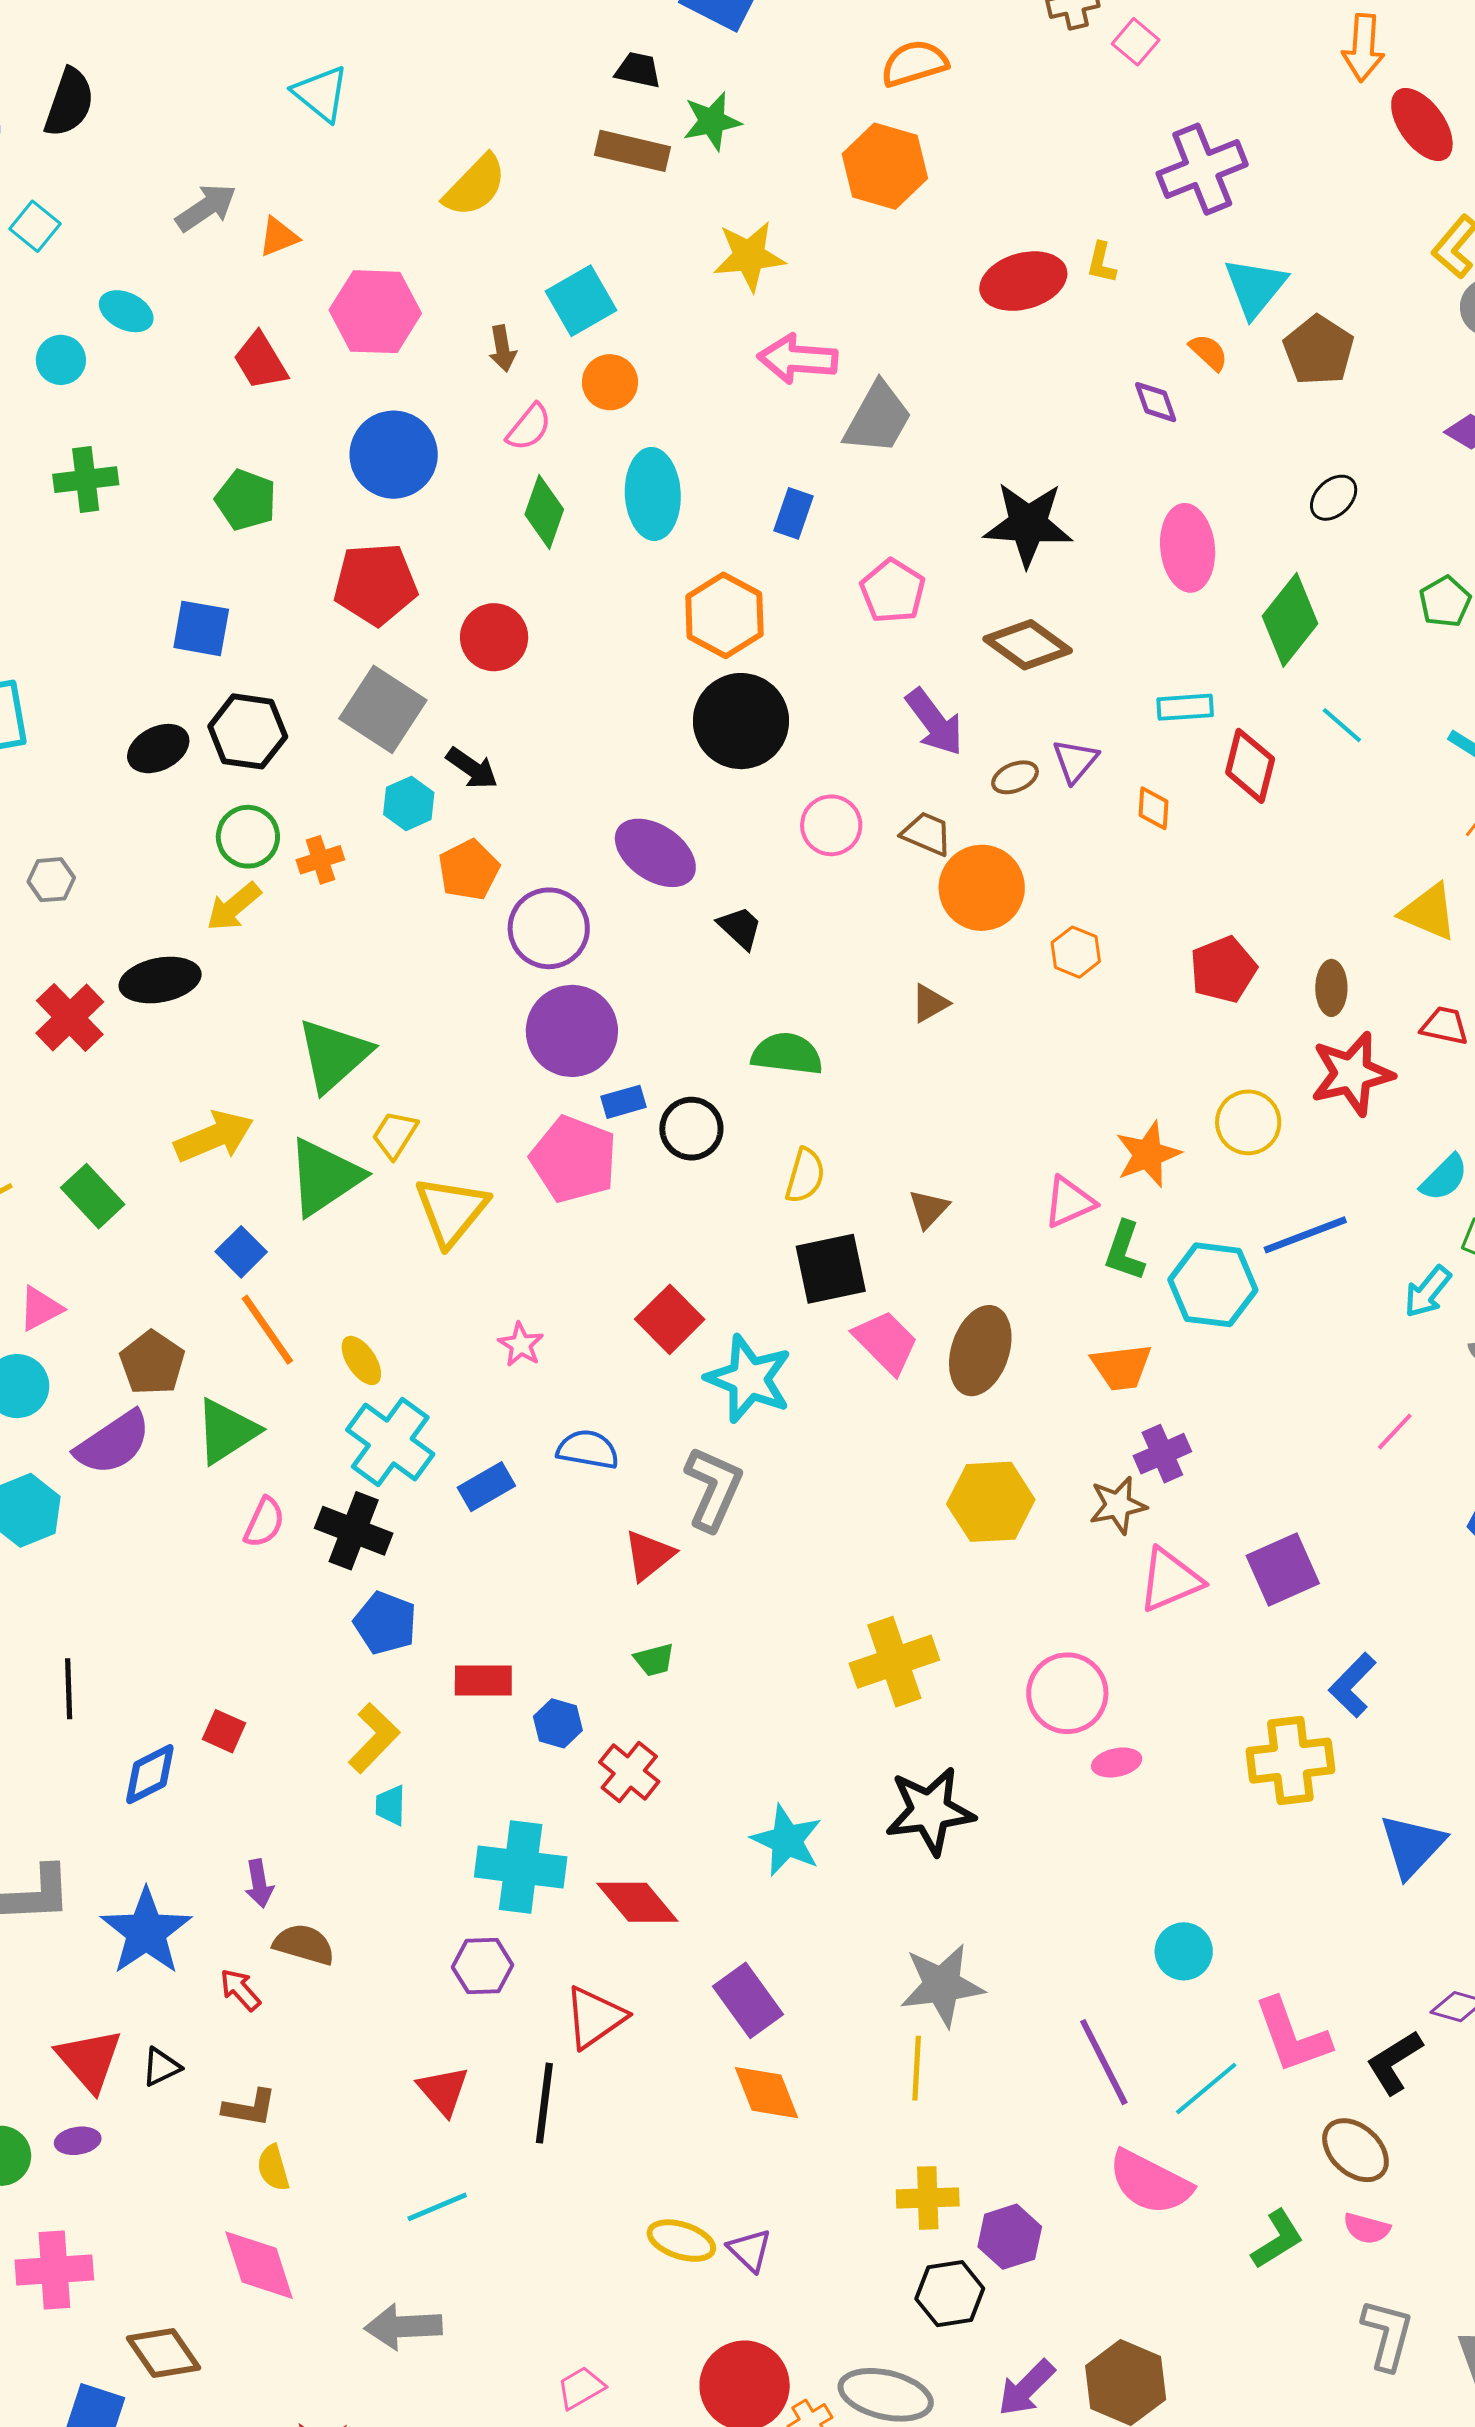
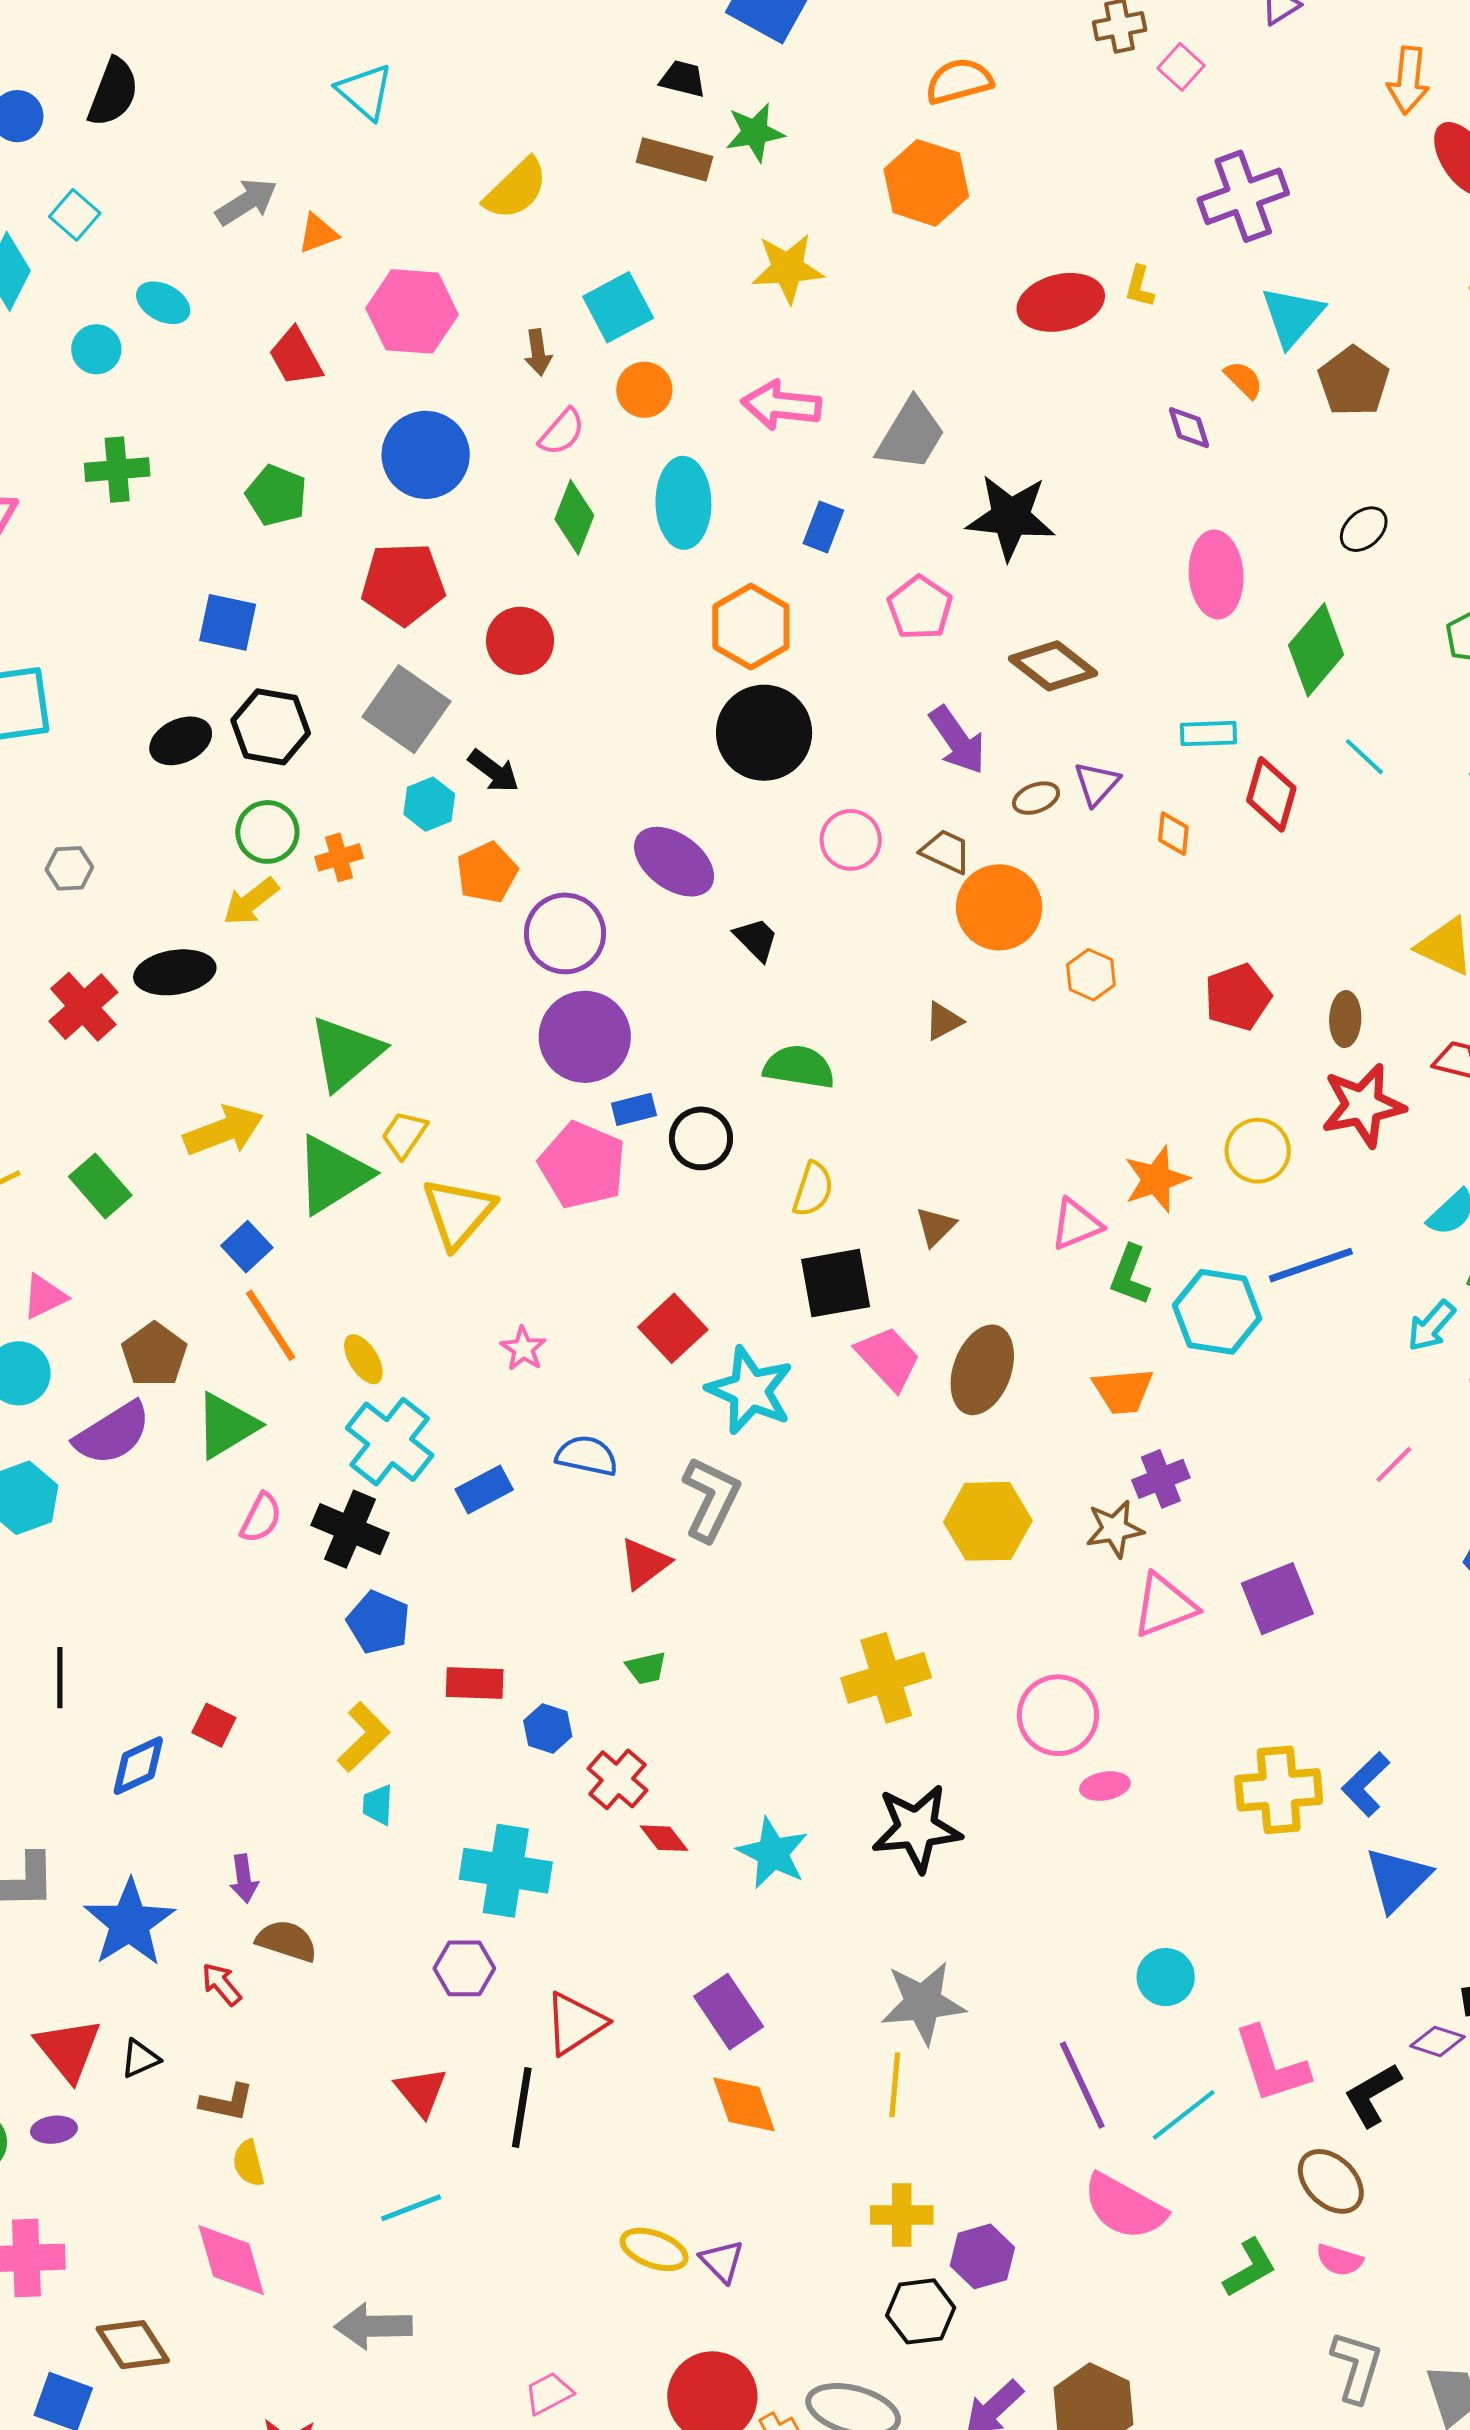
pink arrow: (798, 359) -> (781, 405), moved
black star: (1028, 524) -> (1011, 517), moved
blue L-shape: (1352, 1685) -> (1366, 1784), moved
red diamond: (637, 1902) -> (664, 1838), moved, size x0.6

